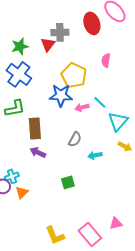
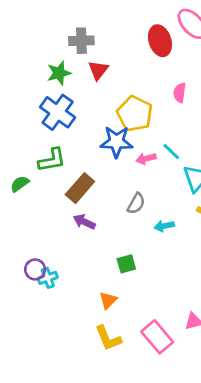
gray cross: (60, 32) -> (81, 41), moved
brown rectangle: (35, 128) -> (80, 188), turned 45
cyan cross: (12, 176) -> (48, 278), moved
orange triangle: (22, 192) -> (108, 300), moved

